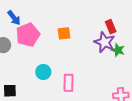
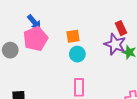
blue arrow: (14, 18) -> (34, 22), moved
cyan circle: (43, 72) -> (77, 54), moved

